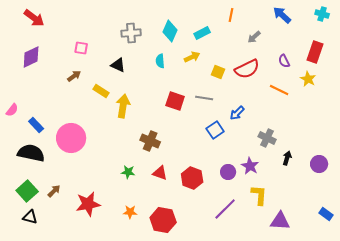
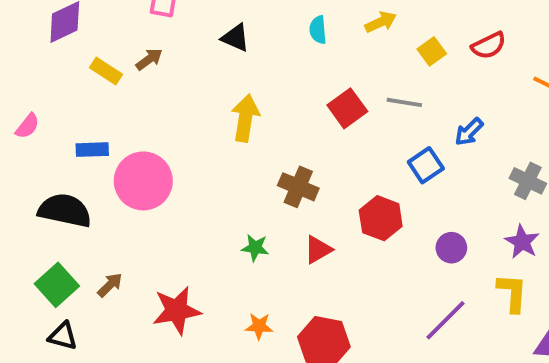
red semicircle: (247, 69) -> (489, 46), size x0.7
yellow square: (218, 72) -> (432, 51), turned 32
yellow rectangle: (101, 91) -> (106, 71), moved
red square: (175, 101) -> (347, 108), turned 36
blue rectangle: (36, 125) -> (92, 150), moved, turned -49
purple star: (250, 166) -> (522, 242), moved
red triangle: (160, 173) -> (318, 250), turned -49
red hexagon: (192, 178) -> (381, 218), moved

